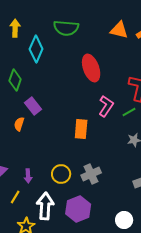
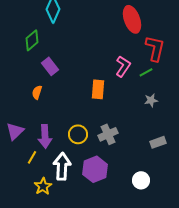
red ellipse: (91, 68) -> (132, 19), moved
green diamond: (15, 80) -> (32, 40), turned 30
orange semicircle: (19, 124) -> (37, 92), moved
purple arrow: (28, 176) -> (45, 136), size x1.6

